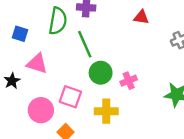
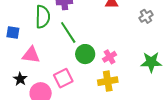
black star: (12, 81) -> (20, 79), moved
pink square: (70, 97) -> (63, 78), turned -36
yellow cross: (106, 111) -> (108, 81), moved

